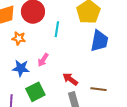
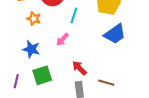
blue trapezoid: (99, 41) -> (115, 34), turned 35
pink arrow: (43, 60) -> (62, 40), moved

